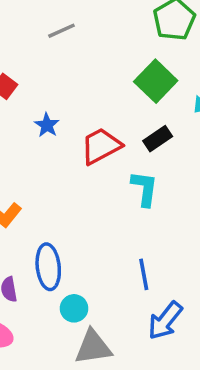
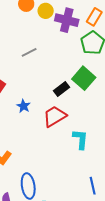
black rectangle: (158, 139) -> (61, 89), moved
blue line: (144, 274) -> (93, 186), moved

